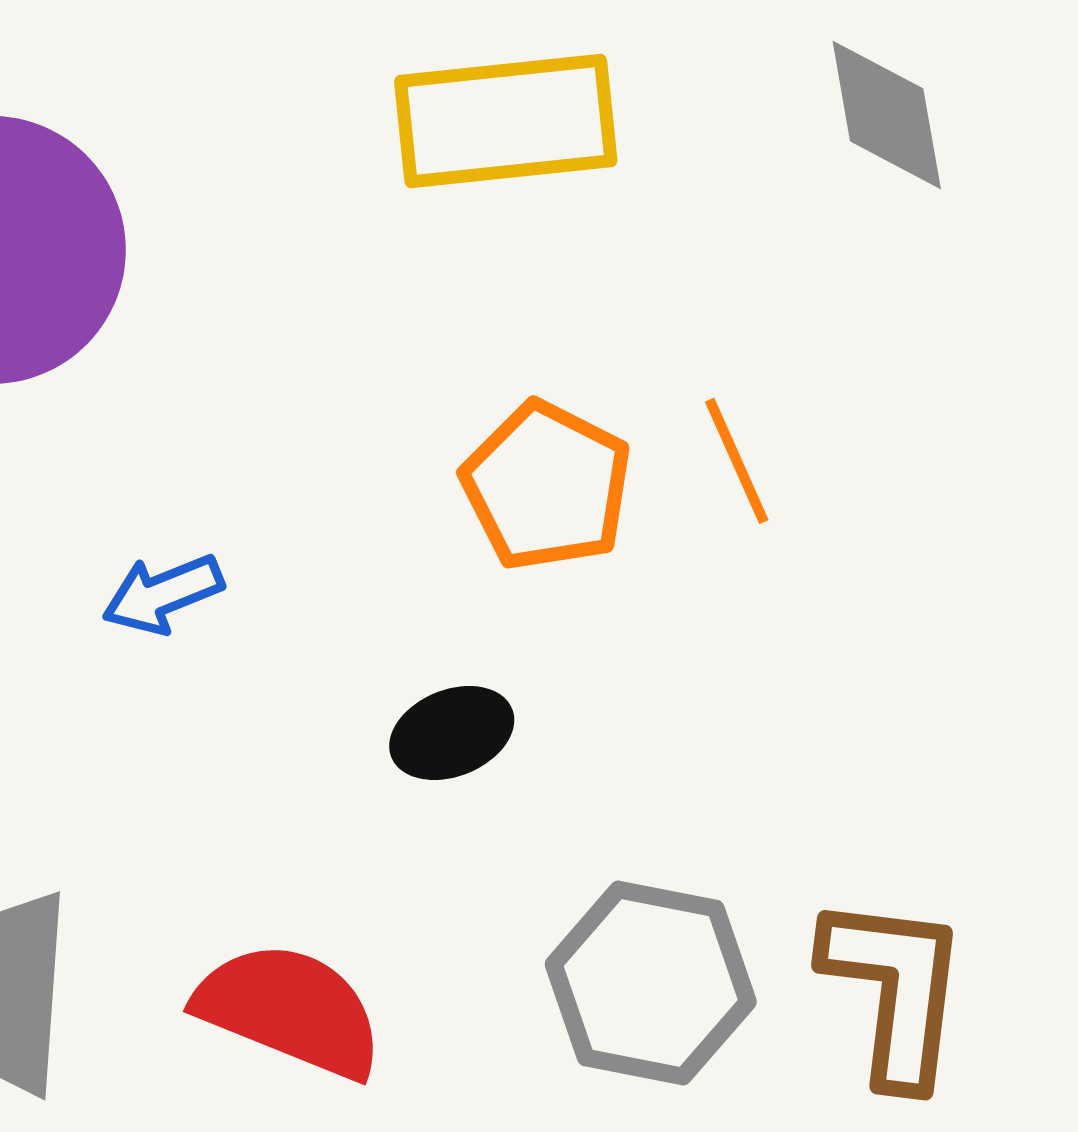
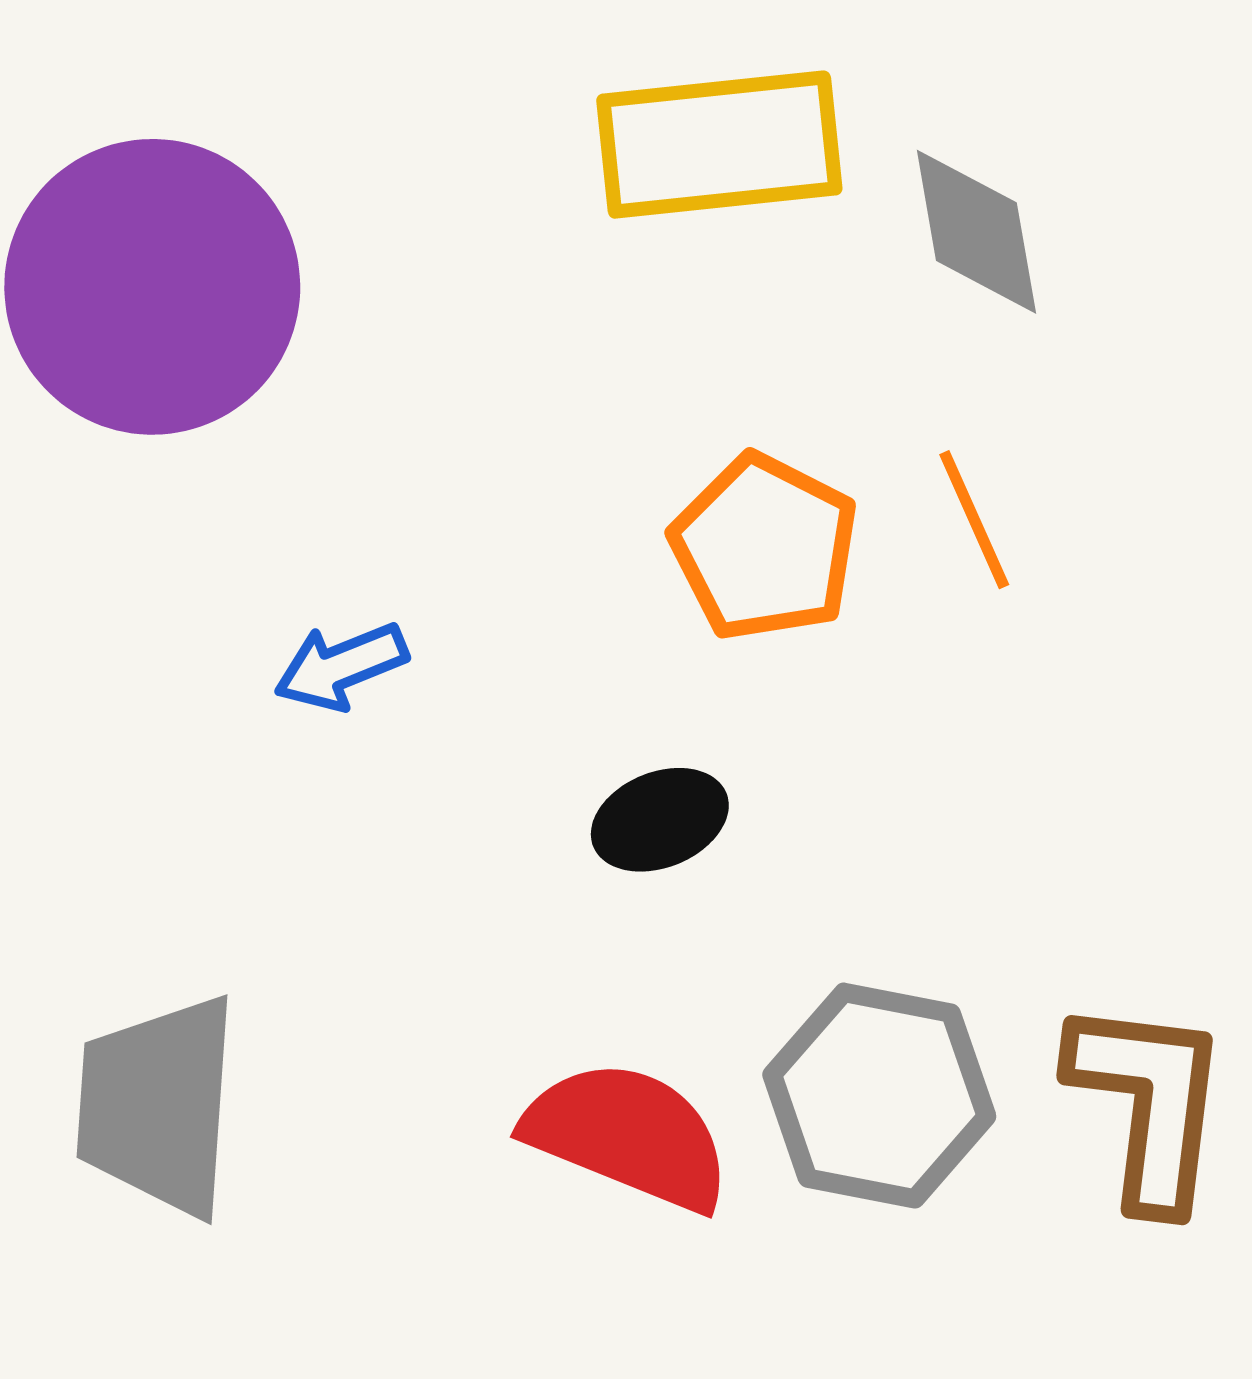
gray diamond: (887, 115) -> (976, 232), moved
red semicircle: (290, 1010) -> (628, 1135), moved

